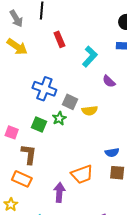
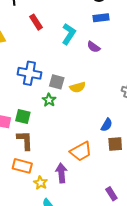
purple semicircle: (109, 81) -> (94, 47), moved
green square: (39, 125) -> (23, 116), moved
blue semicircle: (112, 153) -> (107, 125), turned -40
yellow star: (11, 205) -> (40, 183), moved

